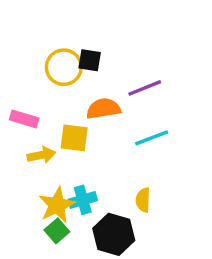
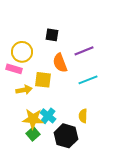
yellow circle: (64, 67) -> (22, 52), moved
orange semicircle: (103, 109) -> (60, 63), turned -102
cyan cross: (83, 200) -> (48, 116), turned -35
yellow star: (57, 205) -> (33, 119), turned 30

